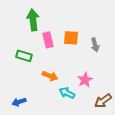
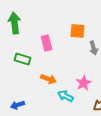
green arrow: (33, 20) -> (14, 23), moved
orange square: (71, 38) -> (77, 31), moved

